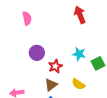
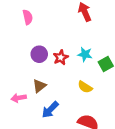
red star: (55, 66) -> (61, 57), moved
brown triangle: (51, 85) -> (39, 86), moved

